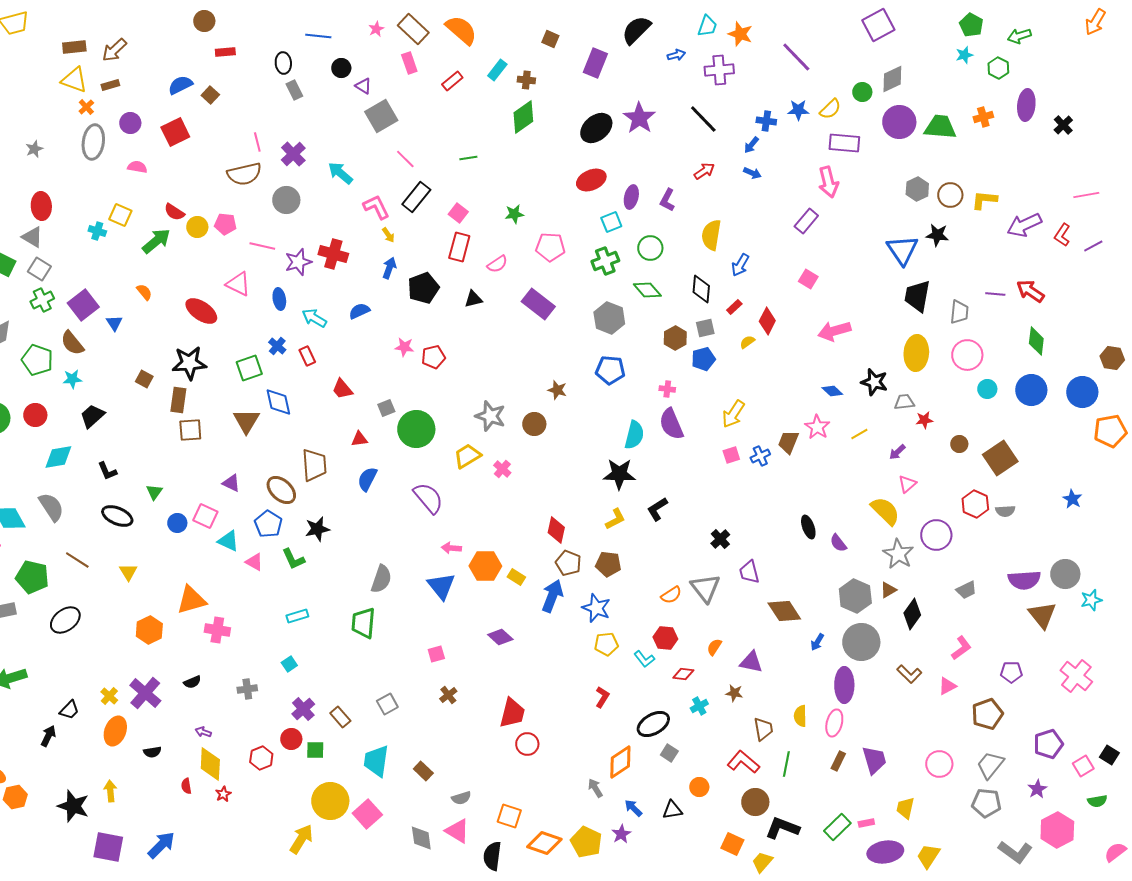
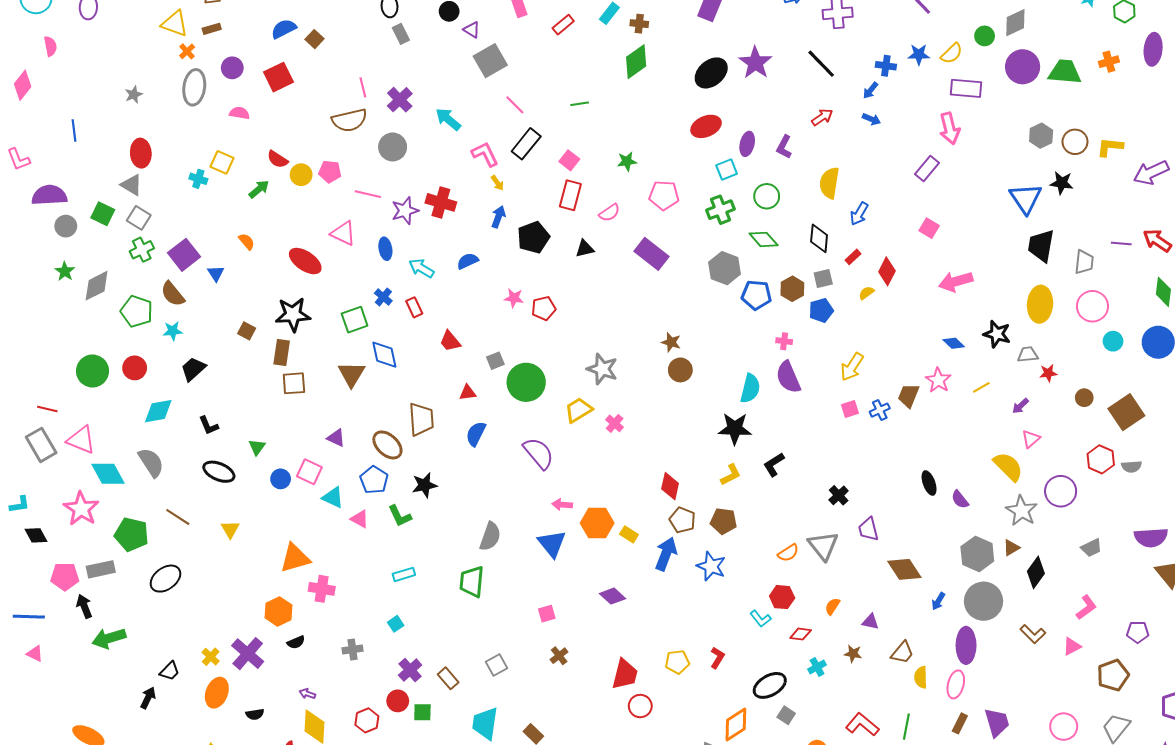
green arrow: (156, 241) -> (259, 189), size x0.7
blue pentagon: (610, 370) -> (756, 295), moved
brown circle: (534, 424) -> (680, 370), moved
orange hexagon: (149, 630) -> (279, 611), moved
yellow pentagon: (606, 644) -> (677, 662), moved
purple triangle: (751, 662) -> (870, 622), size x0.7
brown trapezoid: (763, 729) -> (902, 653), moved, turned 50

